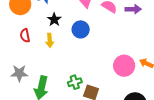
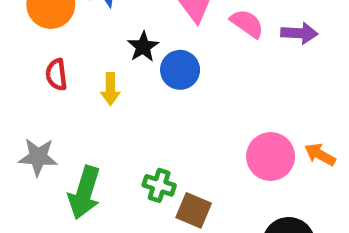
black star: (54, 20) -> (143, 47), moved
green cross: (75, 82) -> (159, 185), turned 32

